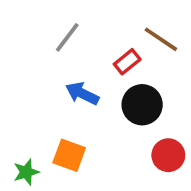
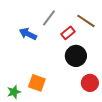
gray line: (67, 37) -> (49, 18), moved
blue arrow: (82, 93) -> (28, 34), moved

